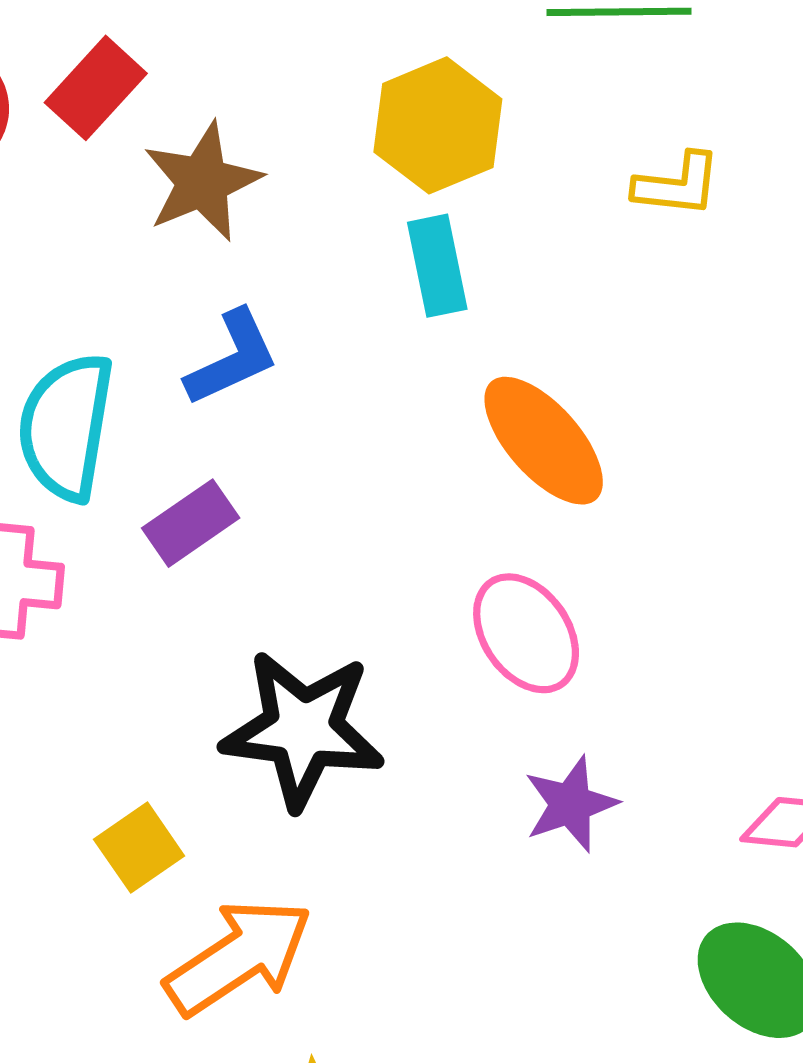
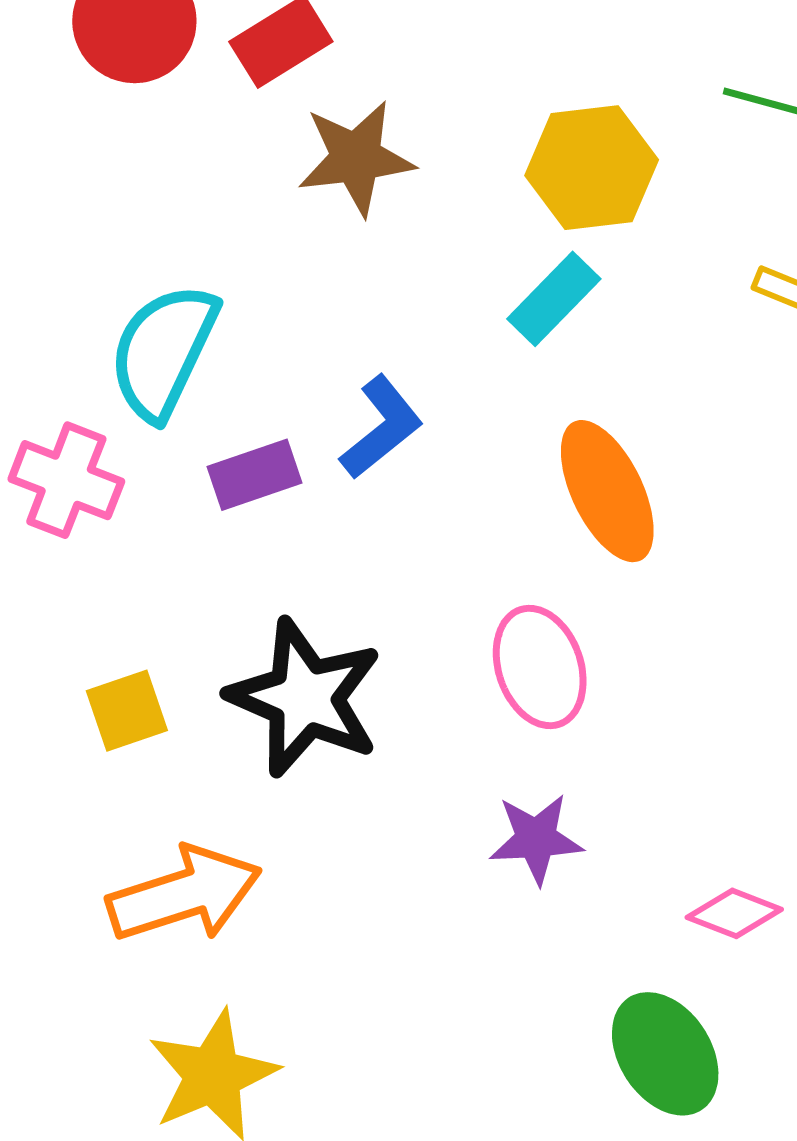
cyan rectangle: (437, 266) -> (554, 299), turned 40
blue L-shape: (232, 358) -> (381, 427), moved, turned -30
yellow square: (139, 848) -> (127, 711), moved

